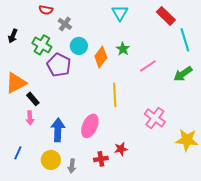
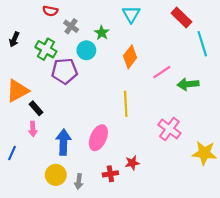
green star: (123, 49) -> (102, 33), moved
orange diamond: (101, 57) -> (130, 57), moved
purple pentagon: (59, 65) -> (64, 71), turned -30
green arrow: (183, 74) -> (188, 84), moved, turned 30
blue line: (18, 153) -> (12, 153), moved

